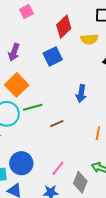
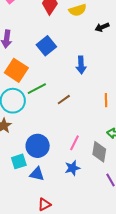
blue square: (53, 56) -> (46, 46), moved

